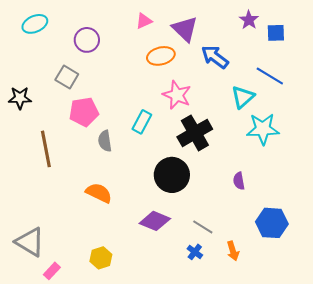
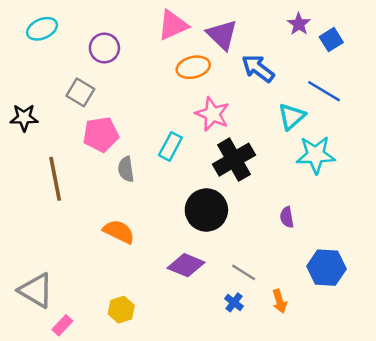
pink triangle: (144, 21) -> (173, 25), size x1.6
blue square: (276, 33) -> (331, 40), turned -30

